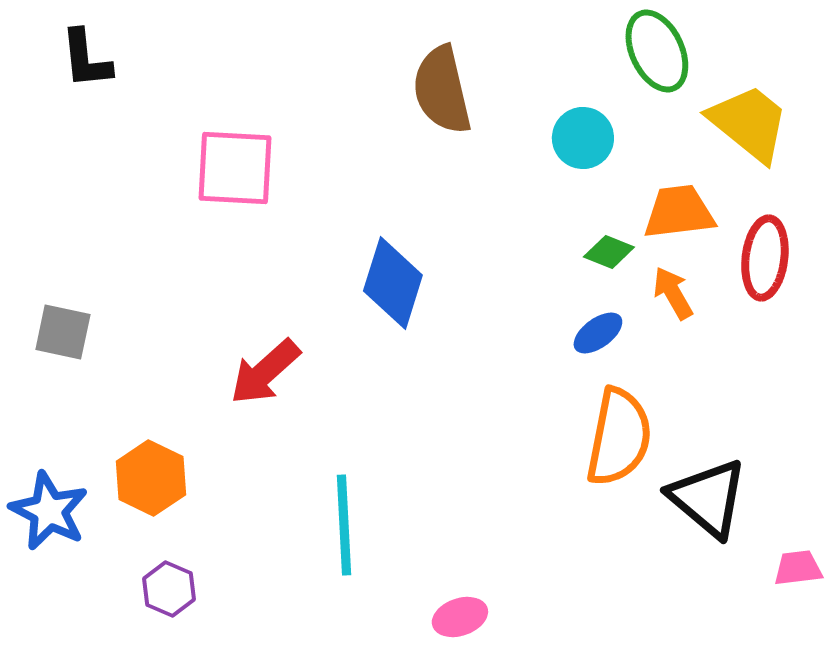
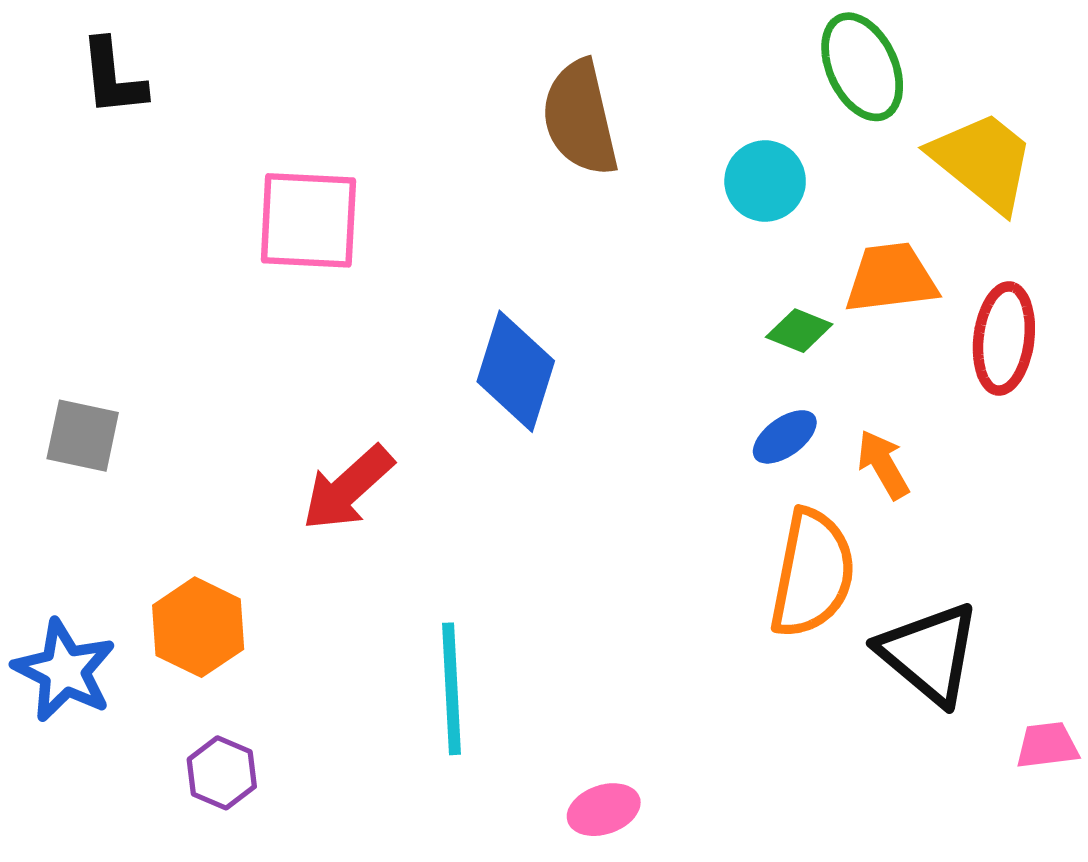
orange arrow: (673, 293) -> (883, 464), moved

